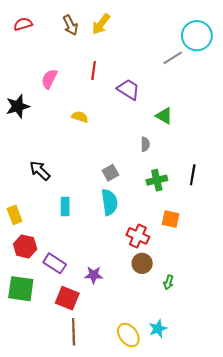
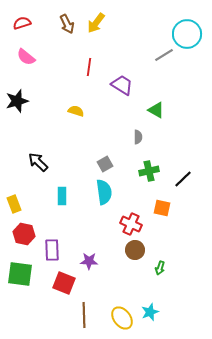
pink semicircle: (49, 79) -> (26, 57), moved, turned -78
black line: (193, 175) -> (183, 179), moved, turned 36
purple rectangle: (55, 263) -> (52, 250), turned 55
brown line: (74, 332) -> (84, 315), moved

